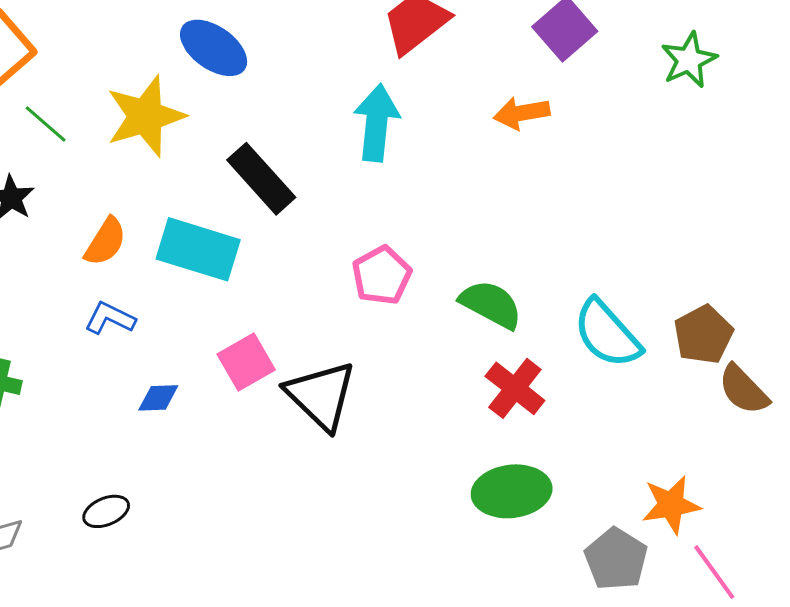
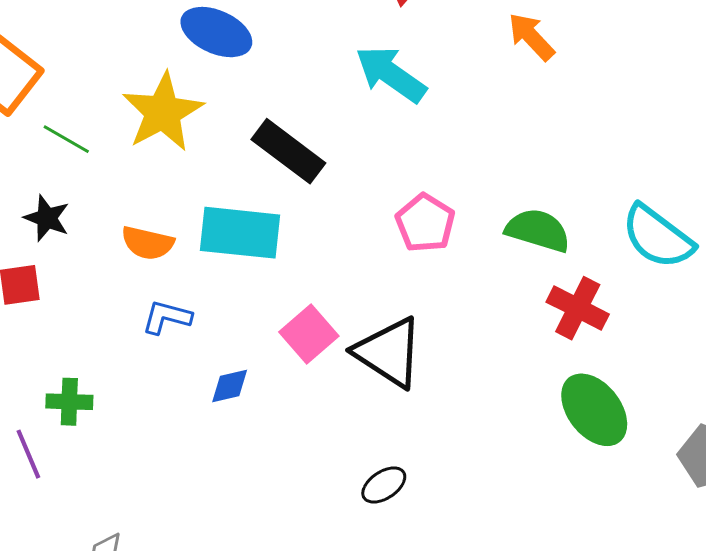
orange arrow: (522, 113) -> (531, 37), turned 68
cyan arrow: (377, 123) -> (391, 74), turned -50
orange semicircle: (105, 242) -> (148, 243), turned 82
green ellipse: (512, 491) -> (594, 410), turned 70
black ellipse: (106, 511) -> (384, 485), moved

